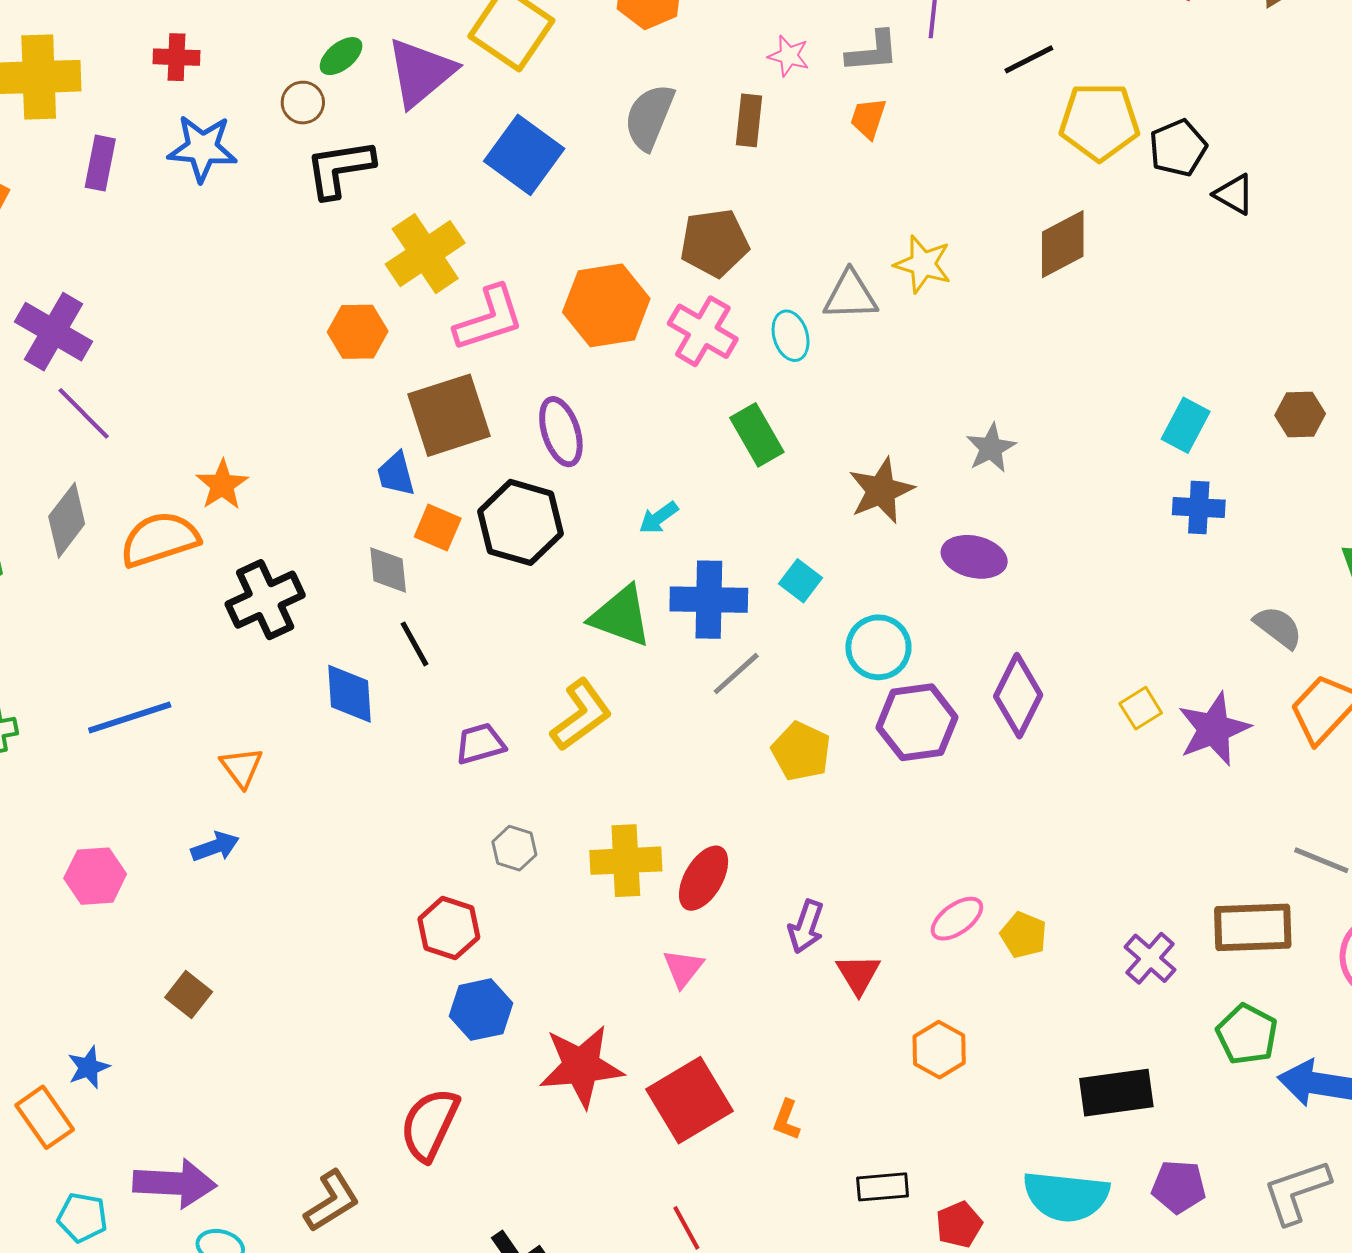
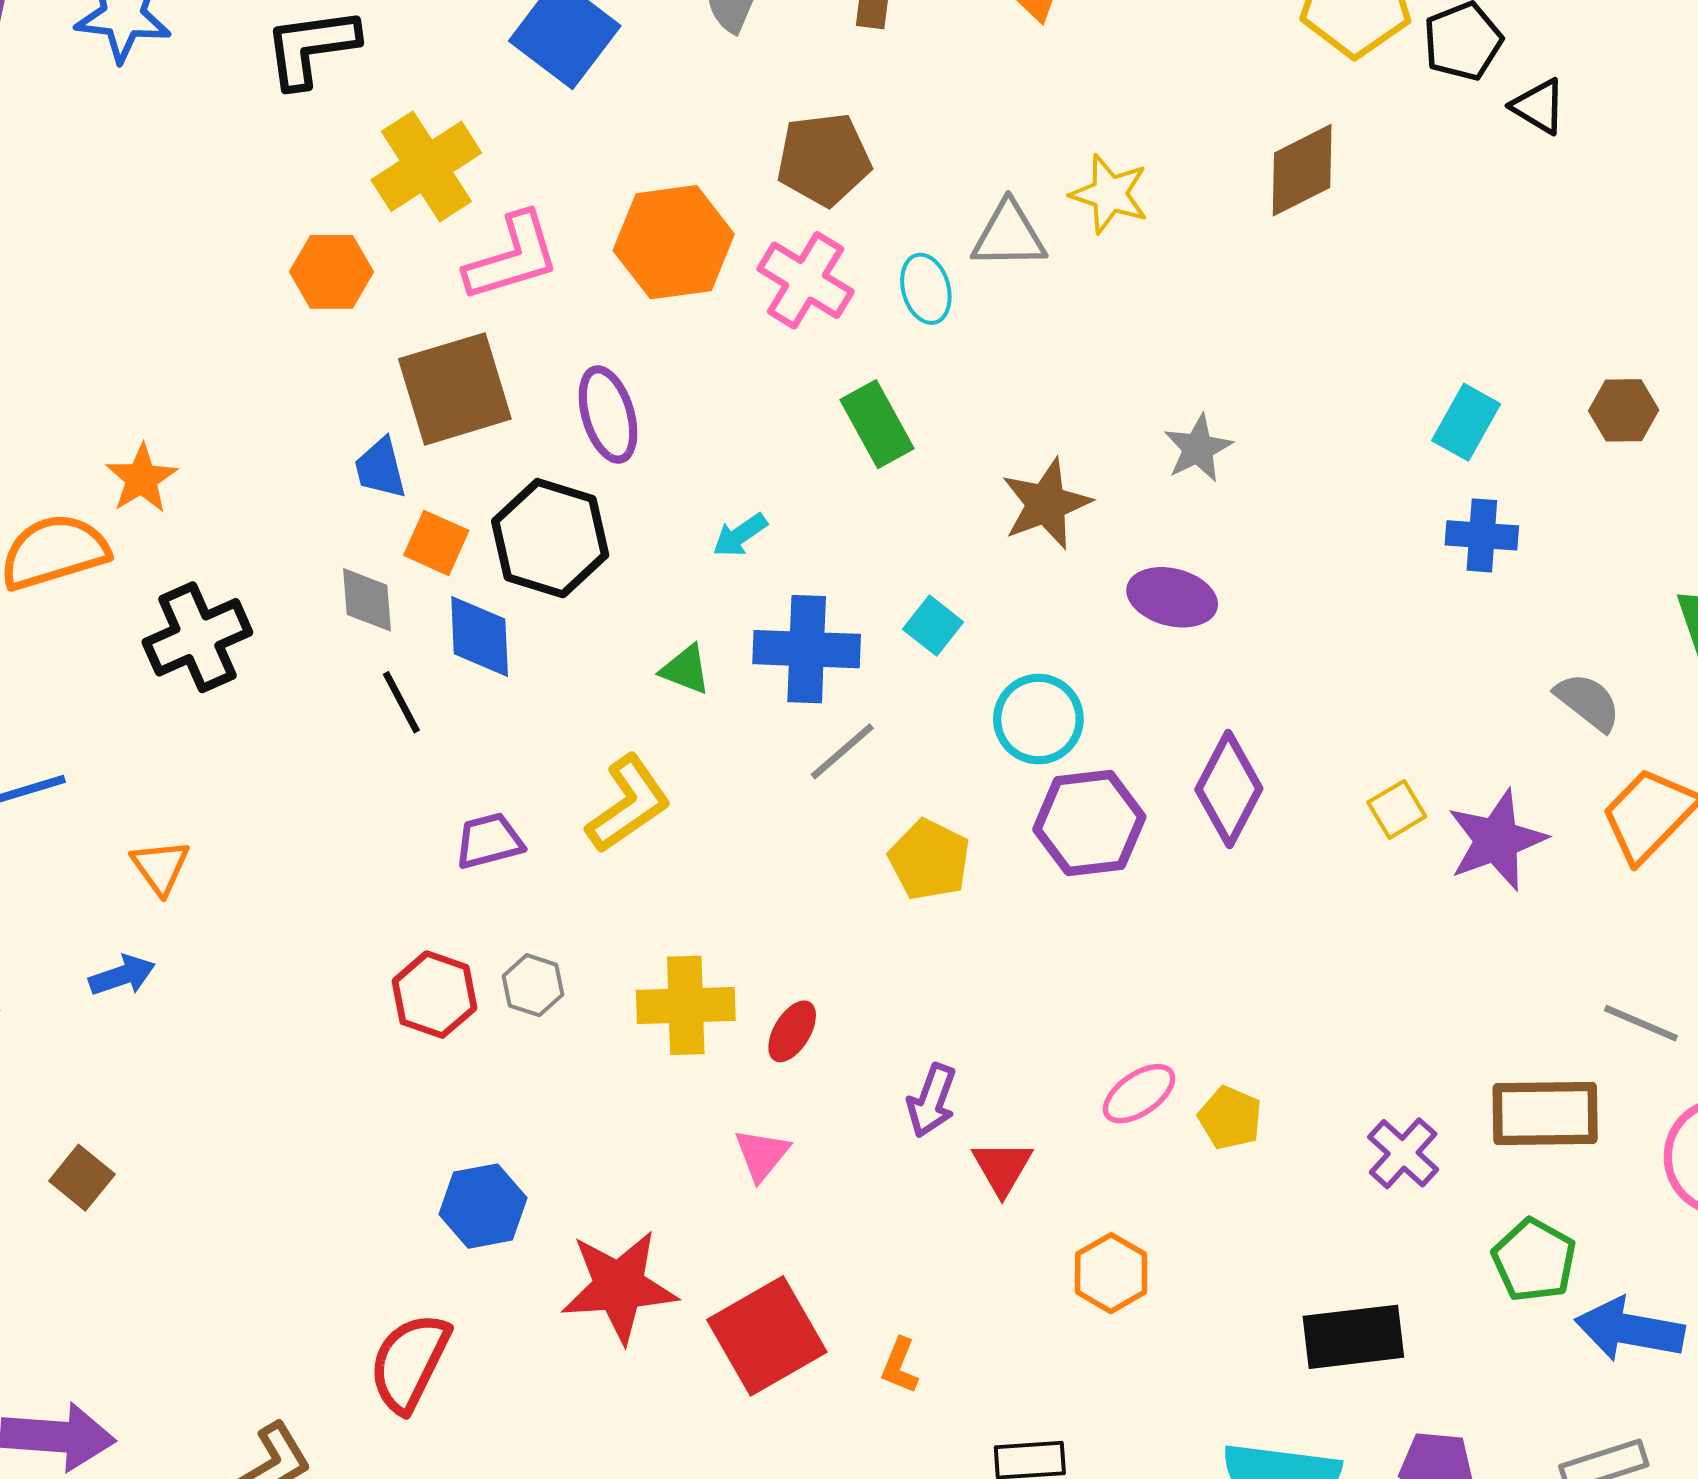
green triangle: (621, 616) -> (686, 670), size x0.6
blue diamond: (350, 694) -> (480, 636), moved
red ellipse: (704, 878) -> (792, 1031), size x0.7
red hexagon: (449, 928) -> (435, 995), moved

